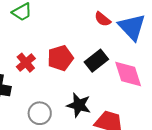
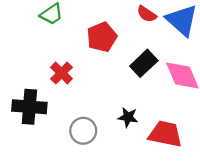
red pentagon: (60, 58) -> (102, 37), moved
black star: (79, 105) -> (128, 117), size x0.7

